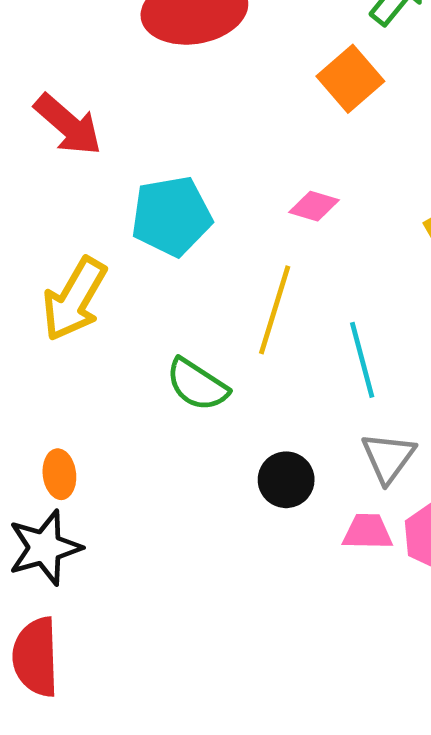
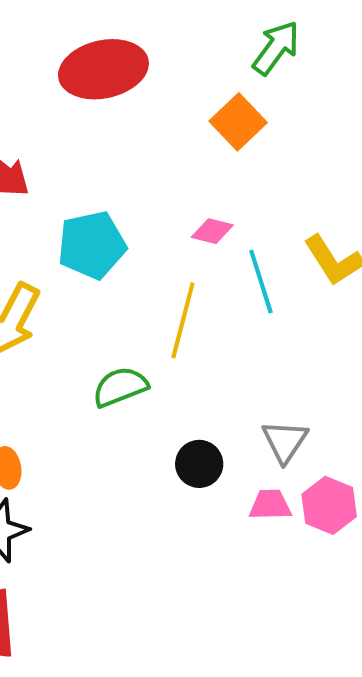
cyan line: (362, 360) -> (261, 281), moved
green semicircle: (197, 385) -> (120, 387), turned 128

